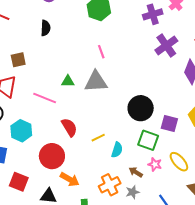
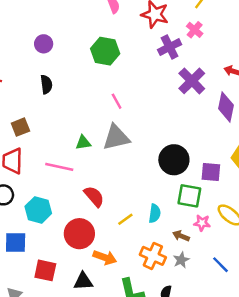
yellow line: (98, 138) -> (125, 219), moved
orange cross: (110, 185) -> (153, 256), turned -30

